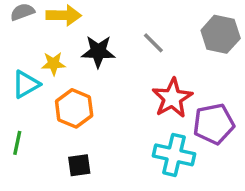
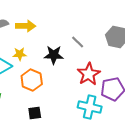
black star: (98, 52) -> (54, 55), moved

